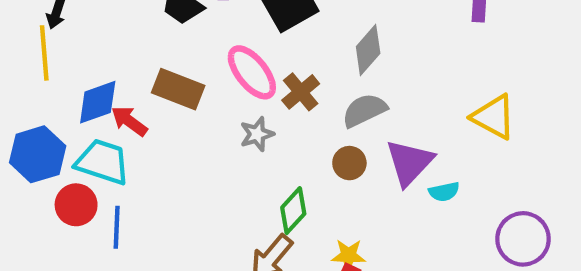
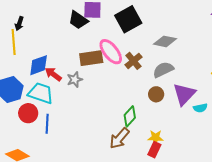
gray diamond: (368, 50) -> (165, 41), turned 60
brown rectangle: (178, 89) -> (91, 58), moved, turned -30
gray star: (257, 134) -> (75, 80), moved

